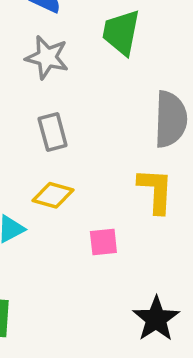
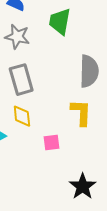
gray rectangle: (53, 132) -> (21, 80), size x1.4
yellow diamond: (53, 195) -> (22, 116), turned 70

